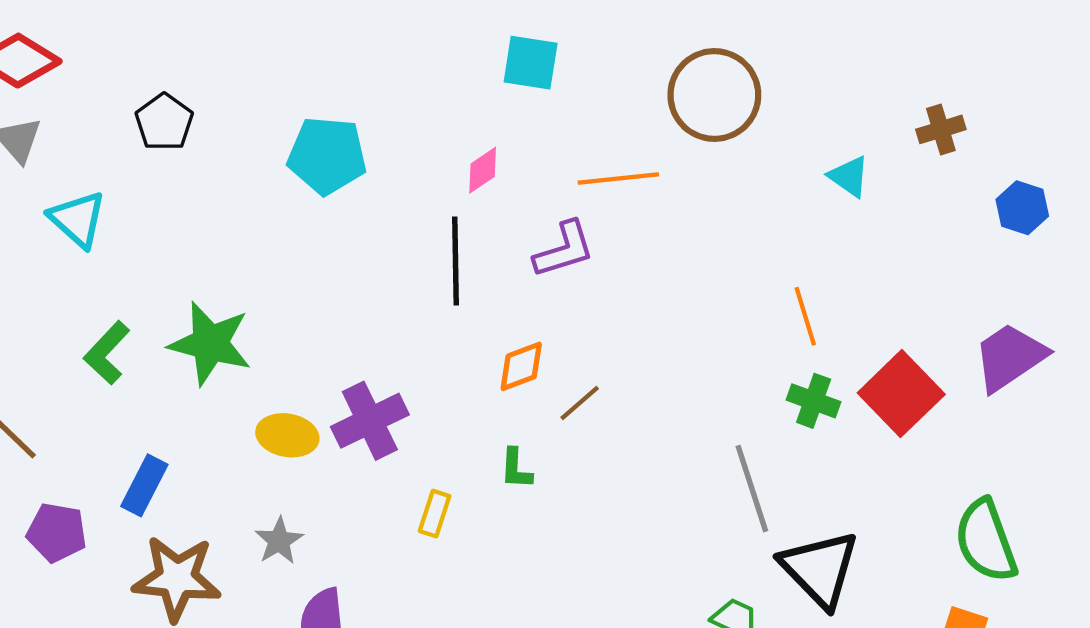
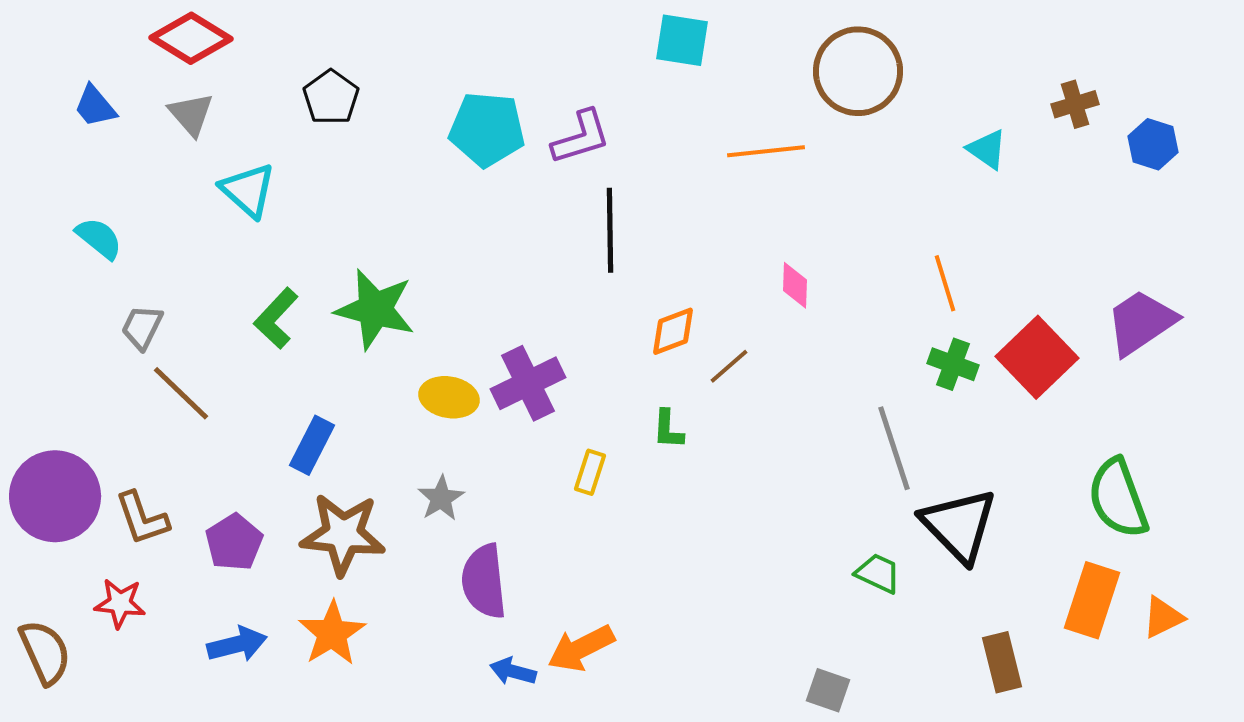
pink diamond: (483, 170) -> (795, 285), moved, turned -54
blue hexagon: (1022, 208) -> (1153, 144), moved
purple L-shape: (564, 249) -> (581, 137), moved
purple pentagon: (57, 532) -> (234, 542), moved, turned 30

